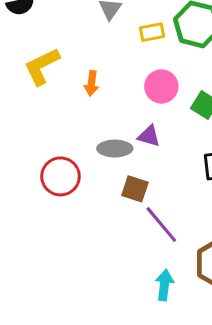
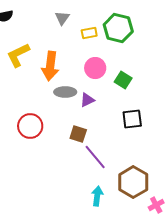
orange arrow: (92, 83) -> (50, 66), size x1.8
purple triangle: (149, 136) -> (87, 100), turned -42
gray ellipse: (115, 149) -> (65, 92), moved

